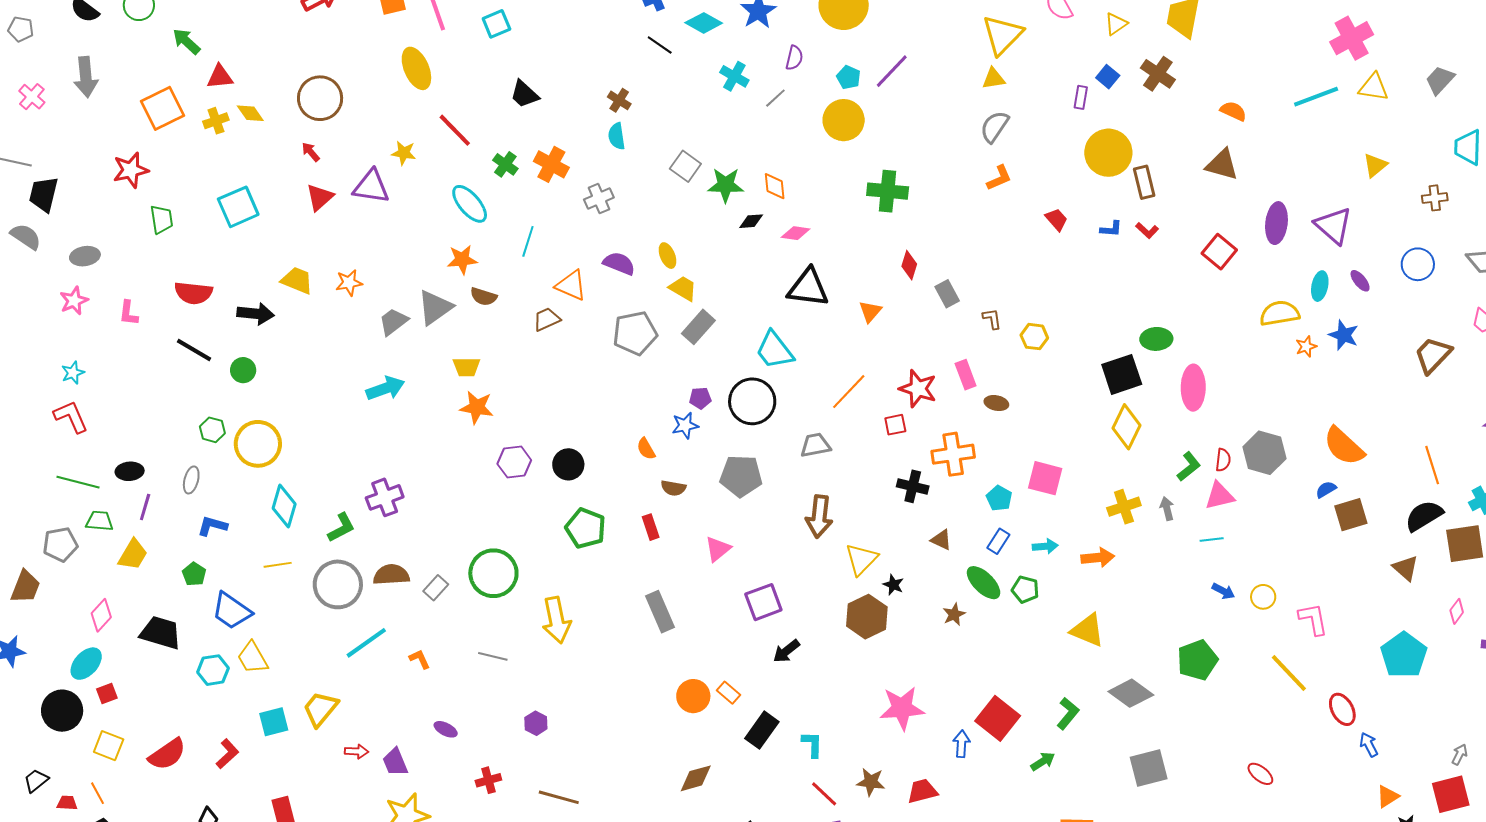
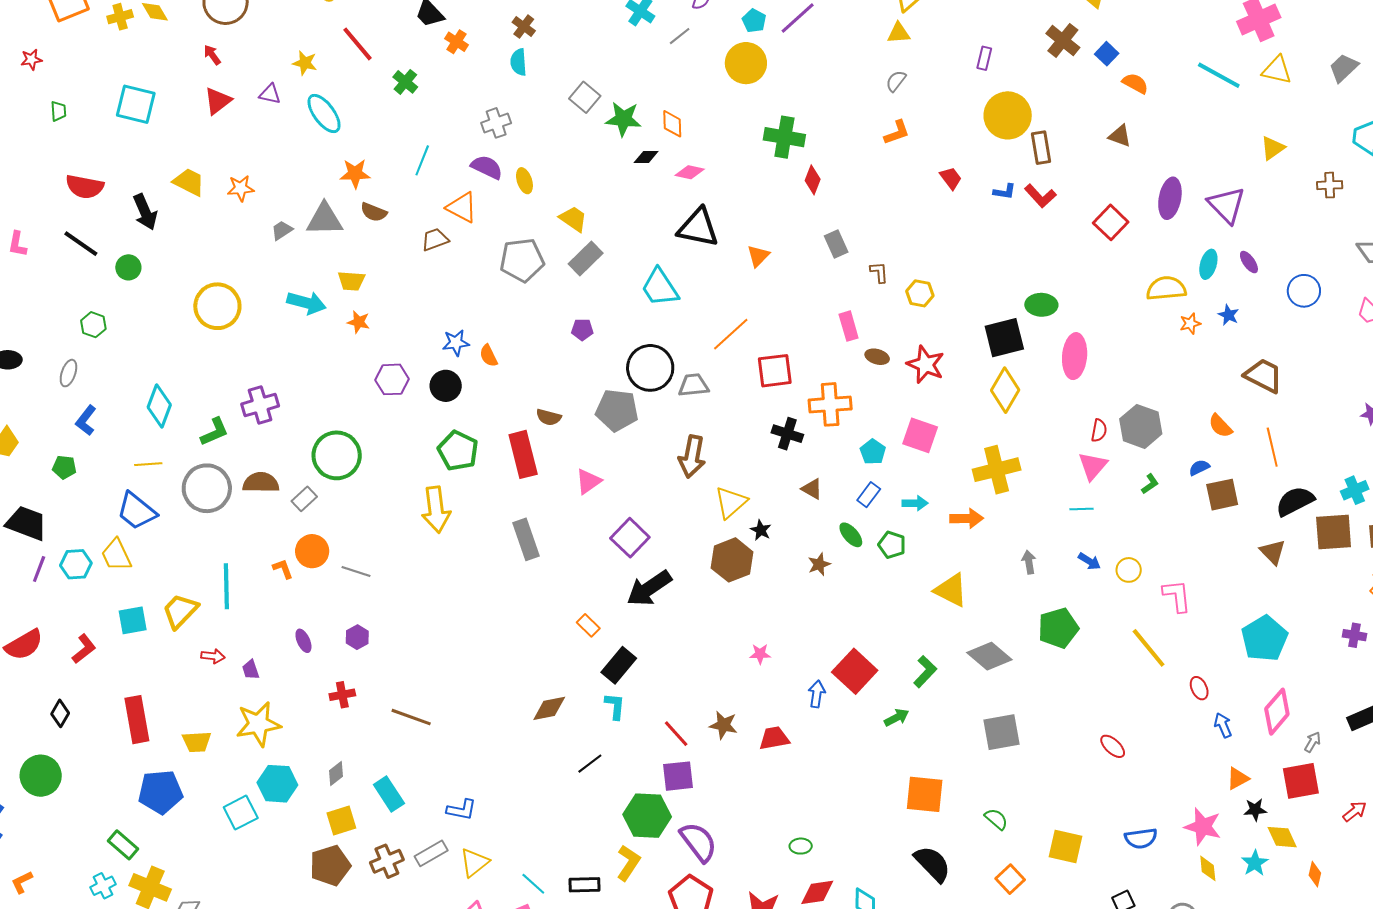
blue square: (1108, 77) -> (1107, 54), moved
cyan line: (1316, 97) -> (1219, 75), turned 45
gray semicircle: (994, 127) -> (896, 81), size x0.7
orange cross: (551, 164) -> (456, 42), moved, size x0.7
brown triangle: (1222, 165) -> (1120, 136), size x0.7
red star: (131, 170) -> (31, 59), size x0.6
purple triangle: (371, 187) -> (270, 94), size x0.6
cyan ellipse: (470, 204) -> (324, 114), moved
cyan square: (238, 207) -> (136, 104), turned 33
green trapezoid: (162, 219) -> (58, 111), size x0.7
red L-shape: (1147, 230) -> (1040, 196), size x1.4
yellow ellipse: (667, 256) -> (524, 181), moved
purple semicircle: (619, 263) -> (487, 167), moved
blue circle: (1418, 264) -> (1304, 291), moved
red diamond: (909, 265) -> (813, 180), moved
gray triangle: (435, 307) -> (324, 219), turned 30
pink L-shape: (128, 313) -> (17, 244), moved
black arrow: (256, 314) -> (145, 212), turned 57
gray trapezoid: (393, 322) -> (282, 230), size x0.7
blue star: (1344, 335) -> (1229, 315), size x0.7
brown trapezoid: (1433, 355) -> (1264, 376), moved, turned 69
cyan arrow: (385, 388) -> (306, 303), moved, turned 30
red star: (918, 389) -> (926, 364), moved
black circle: (752, 401) -> (650, 368), moved
orange star: (477, 407) -> (359, 322), size x0.7
blue star: (685, 425) -> (456, 343), moved
red square: (895, 425) -> (775, 371), size x1.6
yellow circle: (258, 444) -> (217, 306), moved
orange semicircle: (1344, 446) -> (1220, 426), size x0.6
orange semicircle: (646, 449) -> (488, 356), moved
orange line: (1432, 465) -> (1272, 447), moved
green L-shape: (1189, 466) -> (1150, 484), moved, size x0.7
pink triangle: (1220, 496) -> (1093, 466), turned -40
purple line: (145, 507) -> (39, 569), moved
yellow cross: (1124, 507) -> (997, 470), size x1.4
gray arrow: (1167, 509) -> (1029, 562), moved
blue L-shape: (212, 526) -> (86, 420), turned -72
red rectangle: (651, 527) -> (523, 454), size x1.8
green circle: (493, 573) -> (337, 455), moved
green pentagon: (194, 574) -> (64, 467), turned -30
green ellipse: (984, 583) -> (851, 535), size x0.7
purple square: (763, 602) -> (630, 538), turned -30
blue trapezoid: (232, 611) -> (137, 511), moved
pink diamond: (1457, 611) -> (1277, 712), moved, size x1.8
yellow arrow: (556, 620) -> (436, 510), moved
cyan line: (366, 643) -> (226, 586), moved, turned -60
black arrow: (786, 651) -> (649, 588), size x1.6
orange circle: (693, 696) -> (312, 551), moved
pink star: (902, 708) -> (760, 654), size x0.5
red ellipse: (1342, 709) -> (1199, 688), size x0.7
purple hexagon: (536, 723) -> (357, 637), moved
purple ellipse: (446, 729) -> (303, 641), turned 35
cyan L-shape: (812, 744) -> (615, 706), moved
purple trapezoid: (395, 762) -> (251, 670), size x0.7

